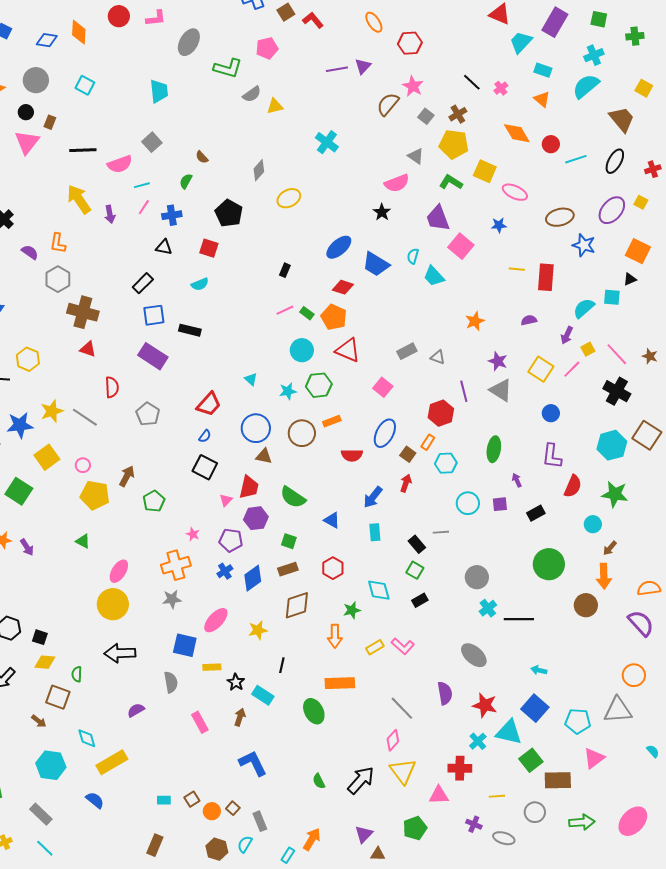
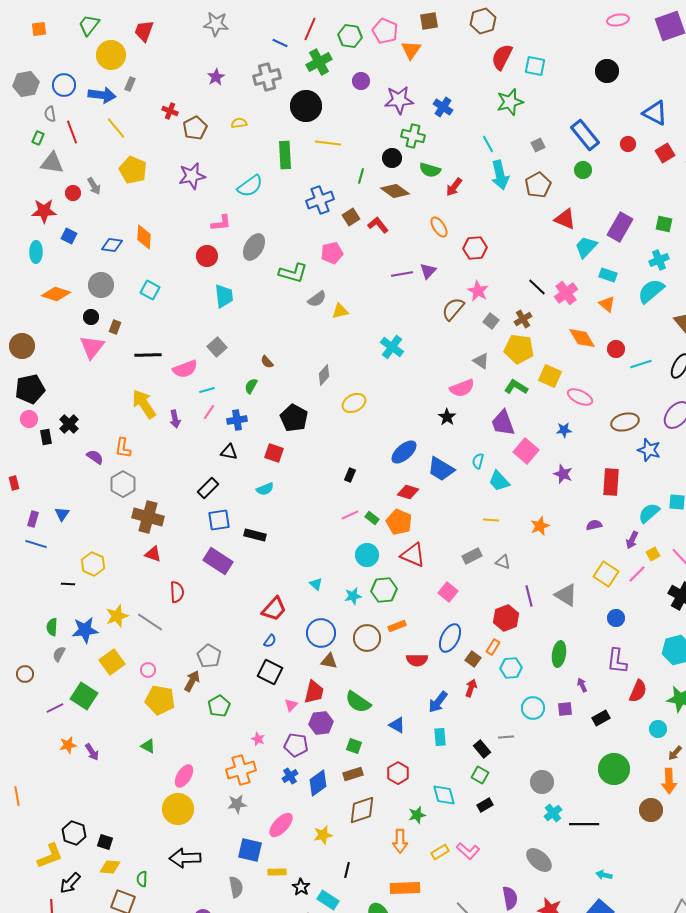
red circle: (119, 16) -> (207, 256), moved
pink cross: (501, 88) -> (566, 293), size x1.6
yellow line: (517, 269) -> (491, 520), moved
purple star: (498, 361) -> (563, 474), moved
gray pentagon: (148, 414) -> (209, 656), moved

